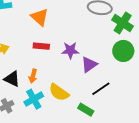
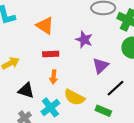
purple star: (70, 50) -> (84, 40), moved, turned 30
orange arrow: (33, 76) -> (54, 77), moved

